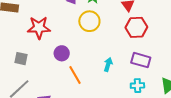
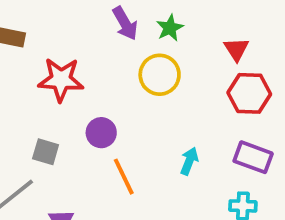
gray square: (21, 59) -> (46, 152), moved

